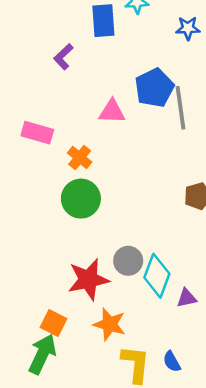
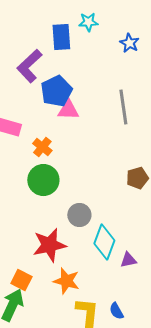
blue star: (188, 28) -> (129, 43), turned 30
purple L-shape: (63, 57) -> (29, 66), size x1.6
blue pentagon: (154, 88) -> (56, 91), moved
gray circle: (128, 261) -> (79, 215), moved

